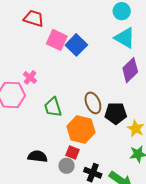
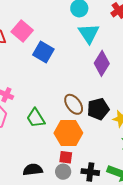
cyan triangle: (125, 38) -> (89, 33), turned 40
pink square: (57, 40) -> (22, 31), moved, turned 30

